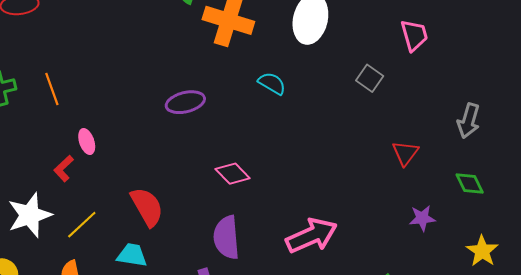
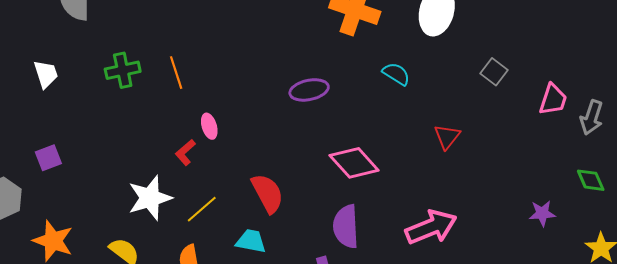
pink trapezoid: (414, 35) -> (553, 99), moved, turned 32
red triangle: (405, 153) -> (447, 137), moved
pink diamond: (233, 174) -> (354, 163), size x1.4

